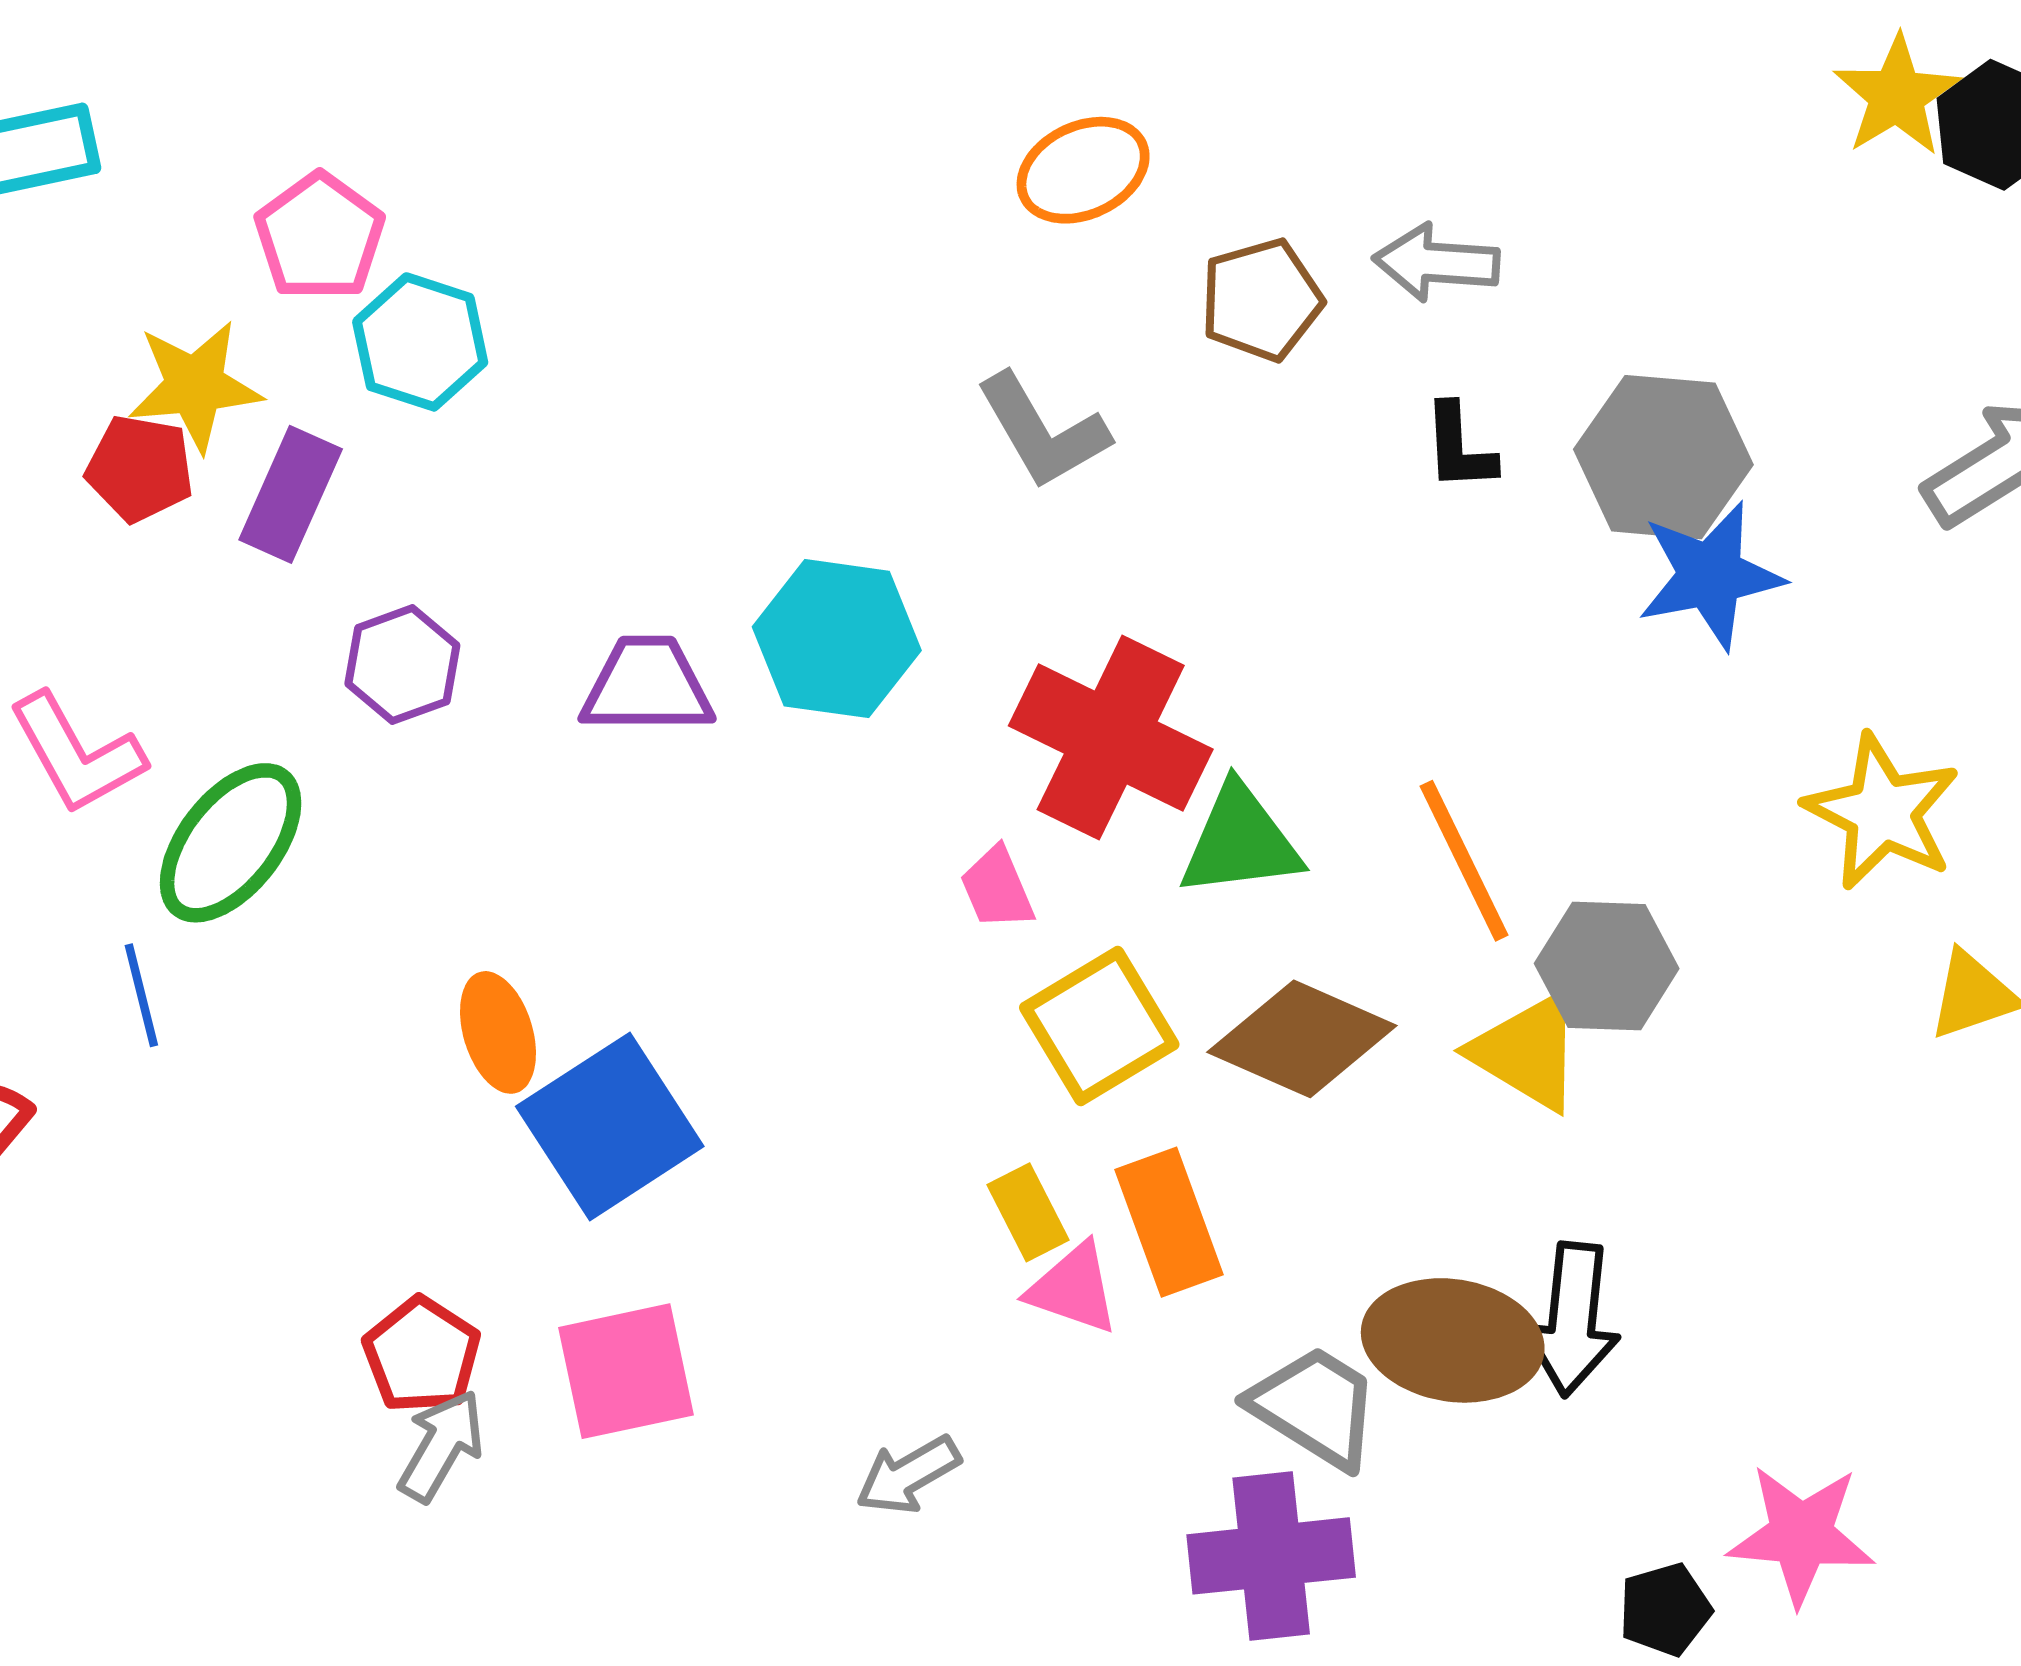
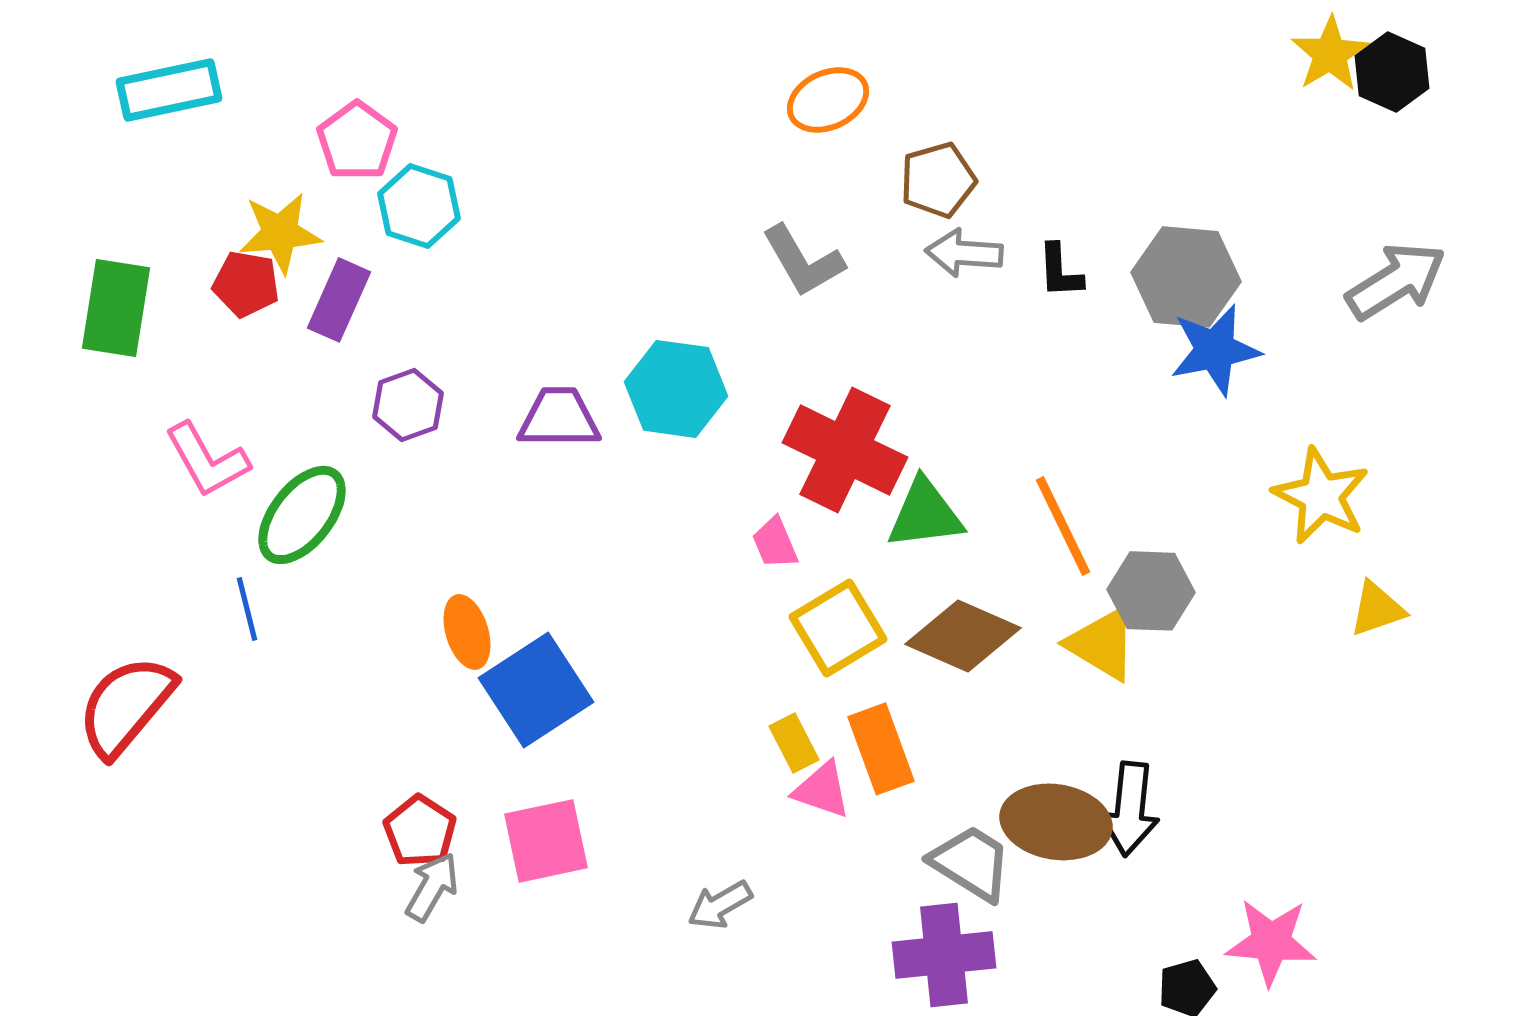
gray arrow: (1436, 263) -> (964, 253), moved

